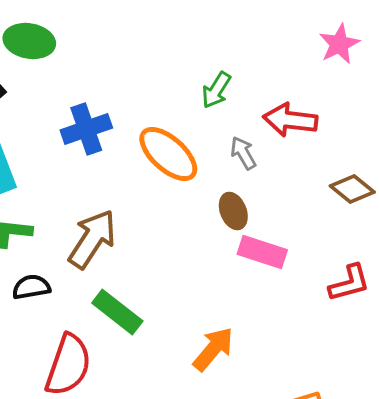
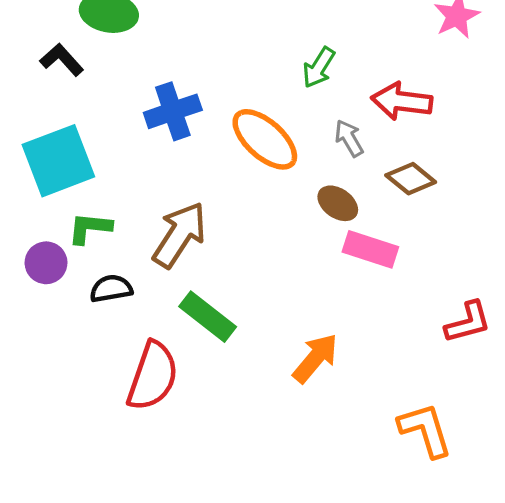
brown diamond: (352, 189) -> (411, 179), moved
brown ellipse: (233, 211) -> (338, 203), turned -33
red L-shape: (349, 283) -> (468, 322), moved

